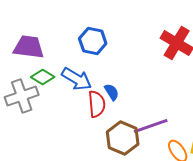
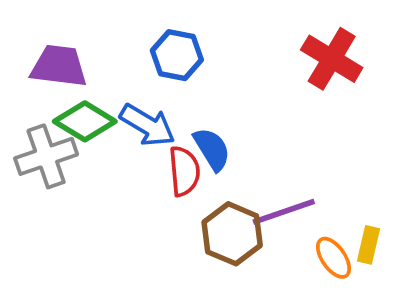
green diamond: (43, 77) -> (85, 121), size x1.4
blue semicircle: (112, 92) -> (212, 149), size x1.4

